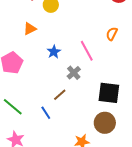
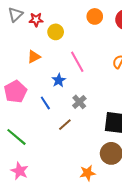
pink line: (87, 51) -> (77, 62), moved
blue line: (46, 113) -> (45, 103), moved

